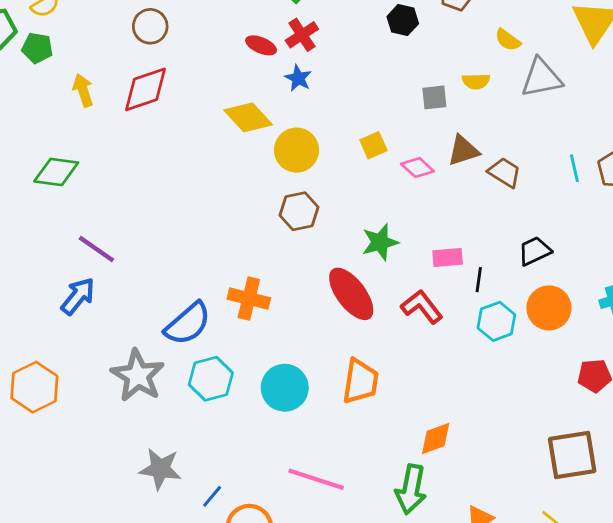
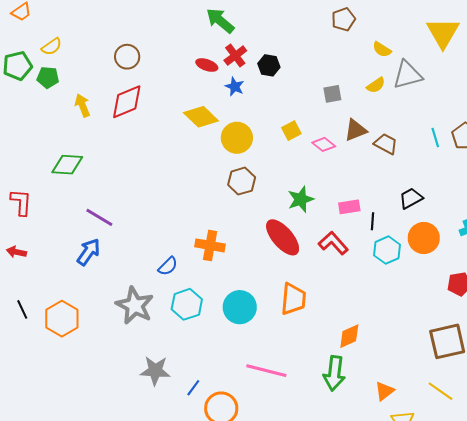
black hexagon: (403, 20) -> (269, 65), moved
yellow semicircle: (476, 81) -> (376, 85), moved, turned -30
blue semicircle: (188, 324) -> (168, 266), size x0.6

